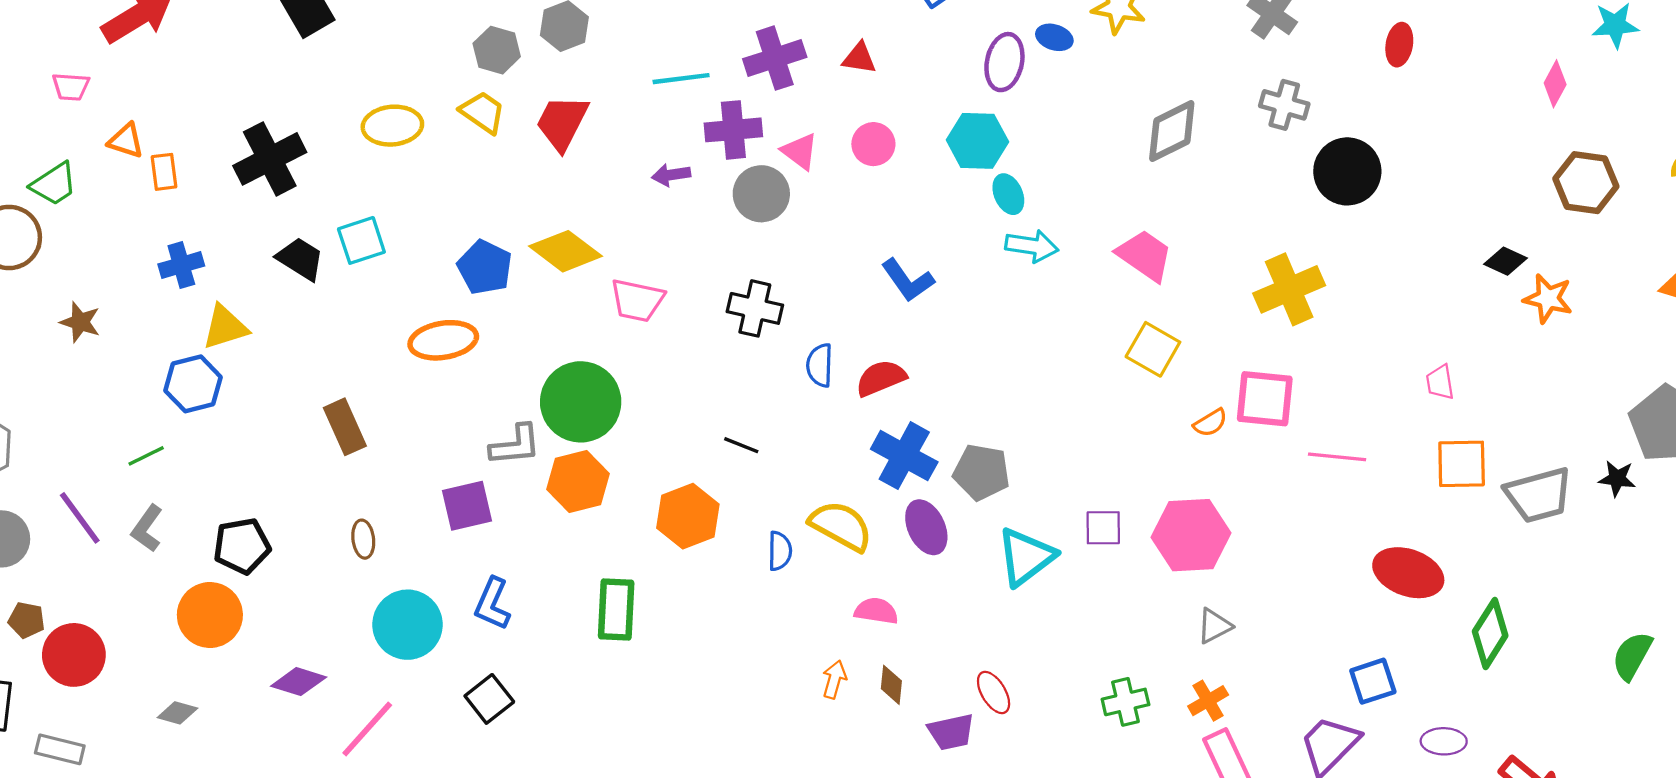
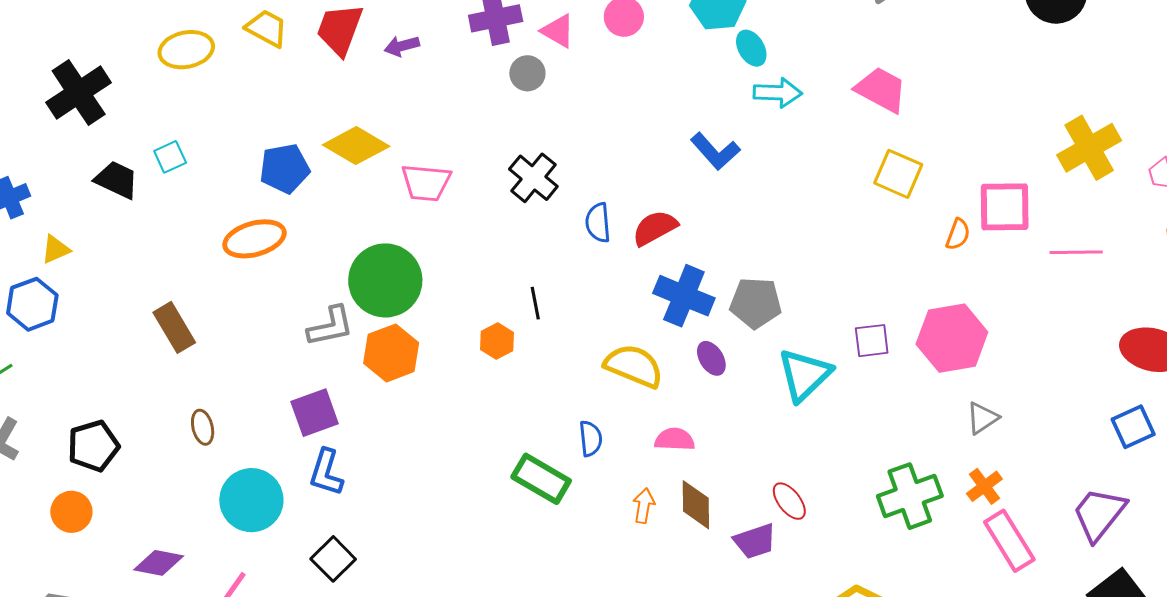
purple arrow: (671, 175) -> (402, 46), moved
gray circle: (761, 194) -> (527, 73), size x0.7
cyan square: (361, 240) -> (170, 157), size x0.7
blue pentagon: (485, 267) -> (285, 168), turned -30
blue L-shape: (908, 280) -> (715, 151), moved
yellow cross: (1289, 289) -> (1089, 148), moved
black cross: (755, 308) -> (533, 178), turned 33
yellow triangle: (225, 327) -> (56, 249), size x0.7
orange semicircle: (1210, 423) -> (958, 234), turned -32
black line: (741, 445) -> (535, 303), turned 64
purple square: (467, 506) -> (315, 413), moved
orange hexagon: (688, 516) -> (497, 341), moved, size x0.6
purple ellipse: (926, 527) -> (711, 358), size x0.7
blue semicircle: (780, 551) -> (591, 439), moved
green rectangle: (616, 609) -> (541, 479), moved, turned -56
orange circle: (210, 615) -> (71, 512), size x0.7
blue square: (1373, 681) -> (1133, 427), moved
brown diamond: (891, 685) -> (696, 505), size x1.4
green cross: (1125, 702) -> (910, 496), size x1.5

